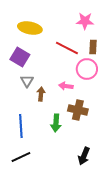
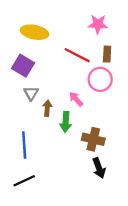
pink arrow: (66, 86) -> (76, 99), turned 40
brown cross: (78, 110) -> (93, 139), moved
green arrow: (56, 123) -> (66, 122), moved
black arrow: (84, 156) -> (99, 168), moved, turned -42

